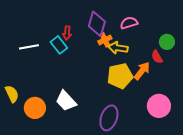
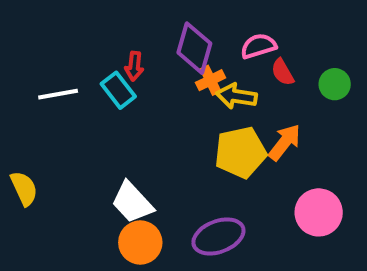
red semicircle: (157, 57) -> (283, 72), moved
orange circle: (35, 108) -> (140, 242), moved
purple ellipse: (109, 118) -> (218, 236), turned 50

